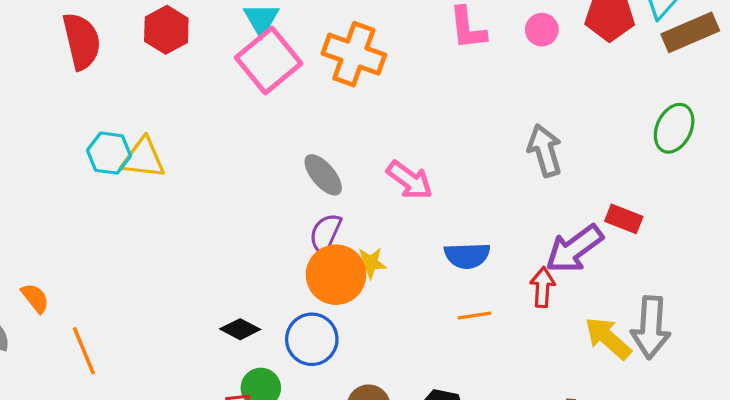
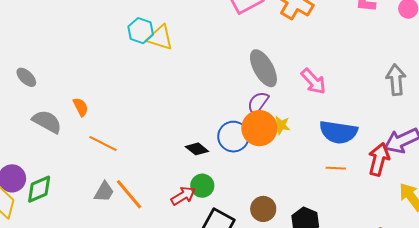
gray ellipse: (323, 175) -> (263, 68), size x1.4
blue semicircle: (467, 256) -> (338, 132), size x1.4
red arrow: (543, 287) -> (379, 159), size x1.4
blue circle: (312, 339) -> (233, 137), moved
orange line: (84, 351) -> (103, 143), turned -52

